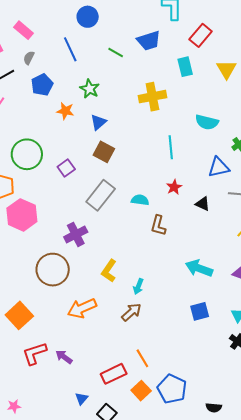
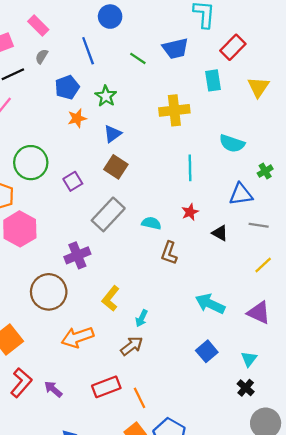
blue pentagon: (42, 85) -> (67, 87), moved
orange star: (65, 111) -> (77, 118), turned -30
blue square: (200, 311) -> (207, 351), turned -30
red L-shape: (35, 353) -> (21, 383), turned 144
red rectangle: (114, 374) -> (106, 387), moved

